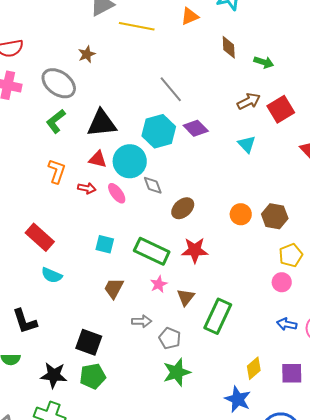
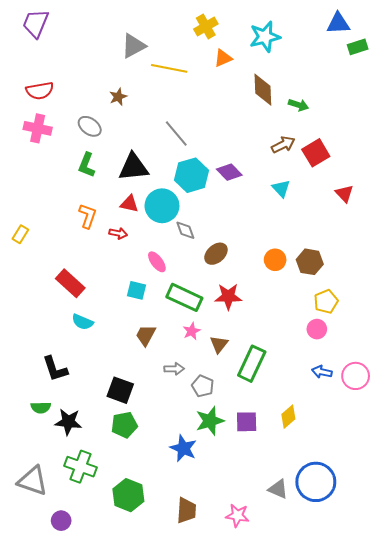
brown diamond: (229, 47) -> (263, 90), size x1.4
gray ellipse: (59, 83) -> (90, 126), size x0.7
gray line: (171, 89) -> (176, 133), moved
green L-shape: (56, 121) -> (87, 165), turned -30
pink ellipse: (117, 193) -> (157, 262), moved
purple square: (292, 373) -> (247, 422), moved
black star: (54, 375) -> (68, 422), moved
blue star: (238, 399) -> (183, 448), moved

